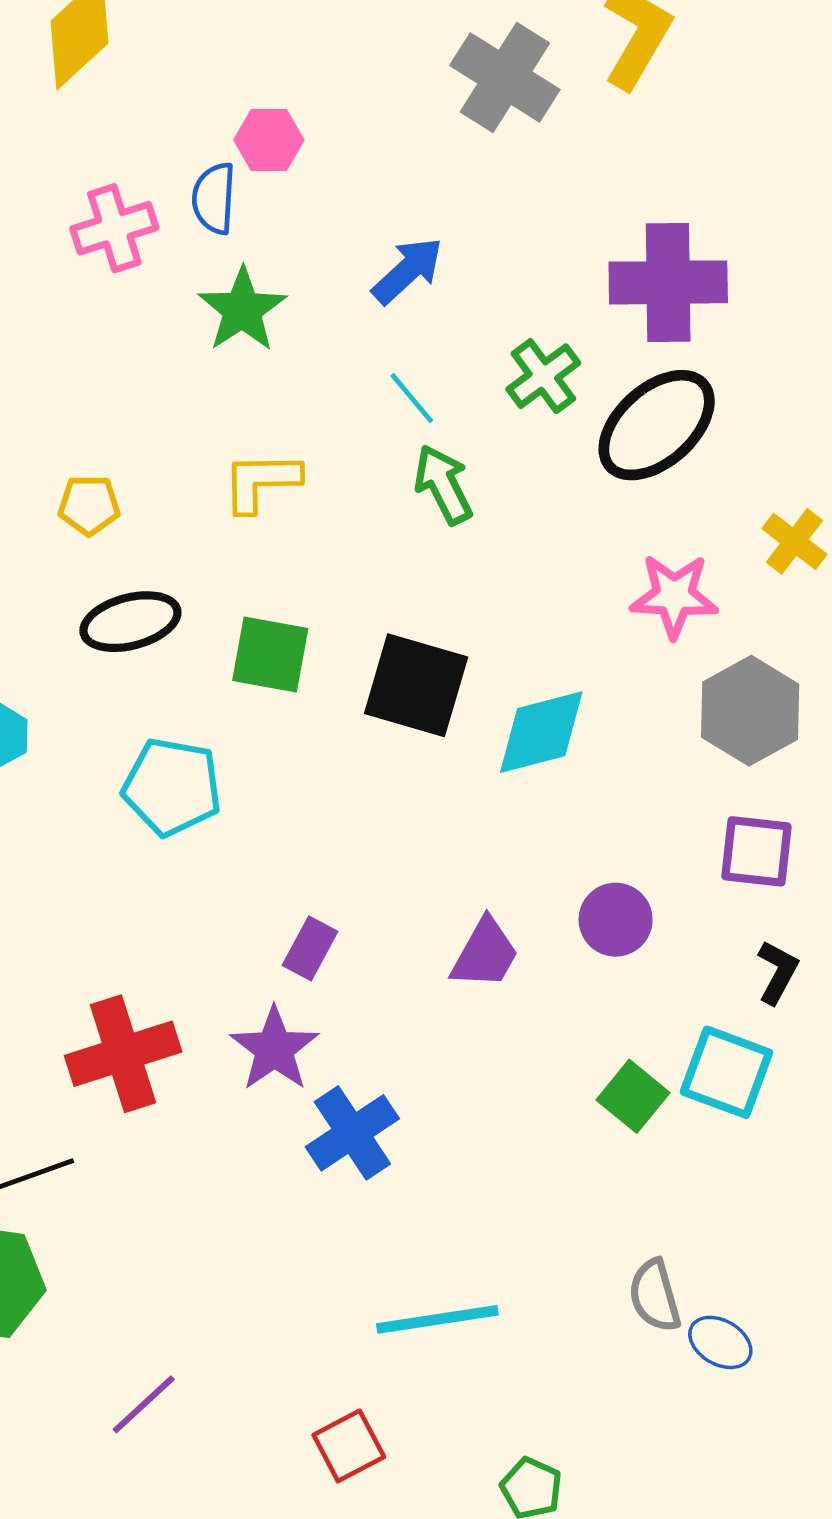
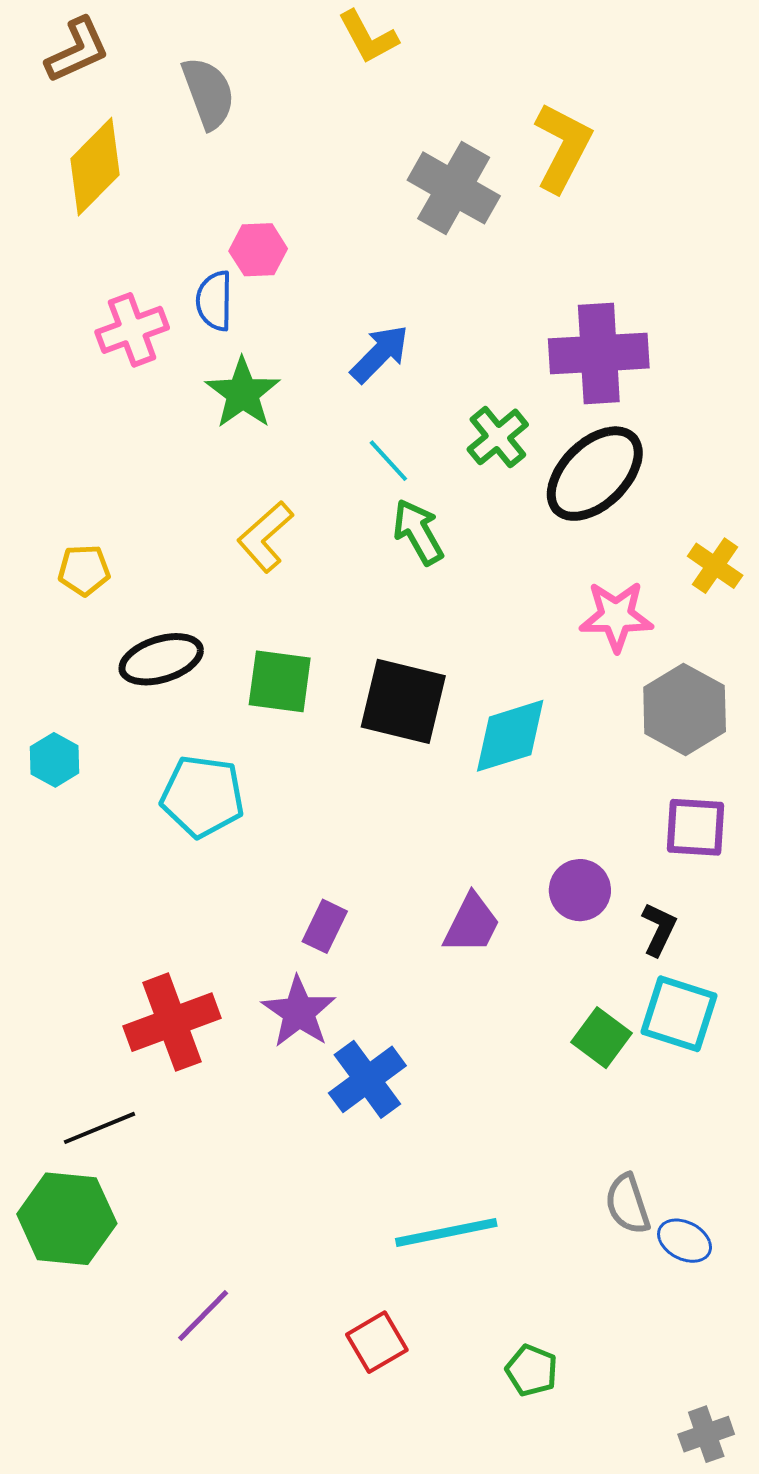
yellow L-shape: (261, 482) -> (265, 537), turned -38
yellow pentagon: (89, 505) -> (84, 570), moved
black L-shape: (778, 972) -> (659, 929), moved

